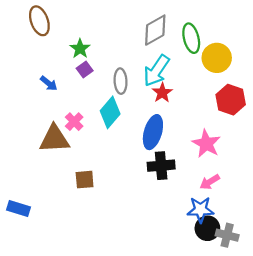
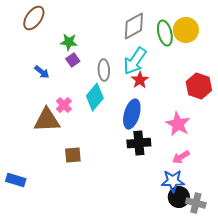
brown ellipse: (39, 21) -> (34, 18), turned 55
green star: (80, 49) -> (69, 42), turned -30
yellow circle: (217, 58) -> (186, 30), moved

